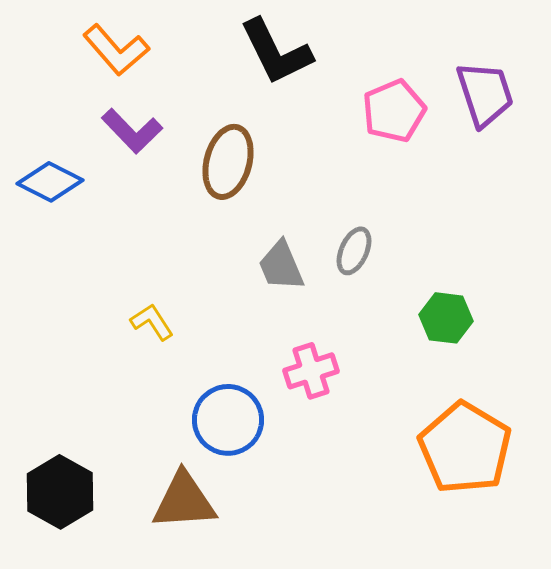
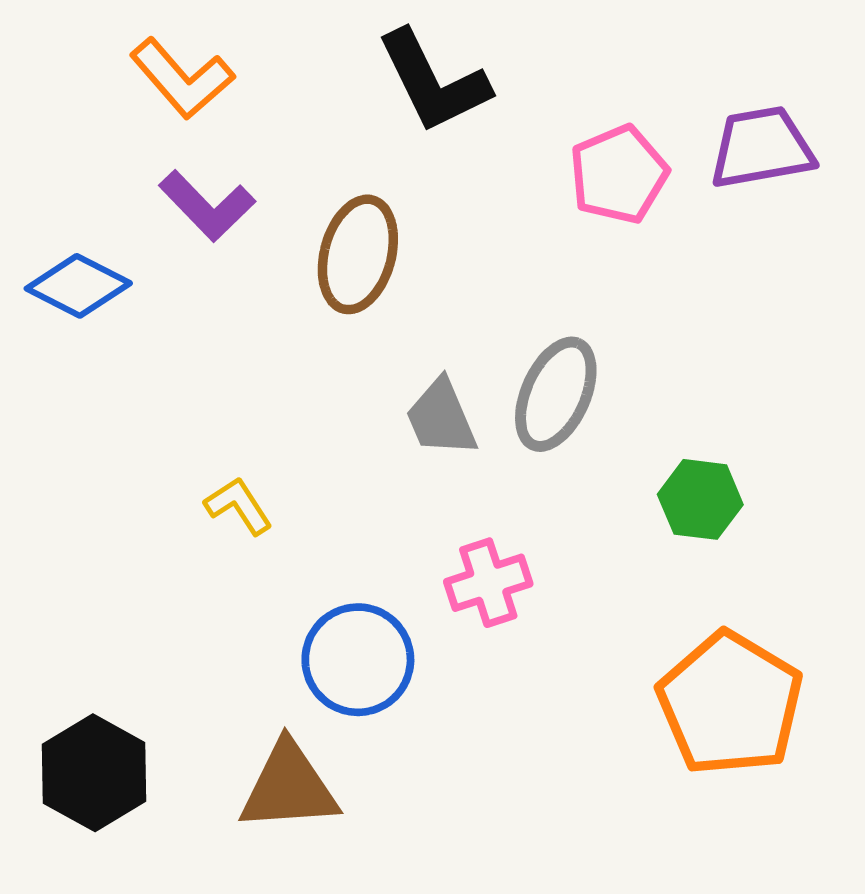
purple trapezoid: (485, 94) -> (762, 148), turned -82
gray ellipse: (354, 251) -> (556, 394), size x1.5

